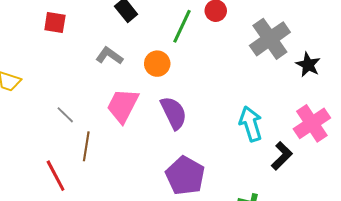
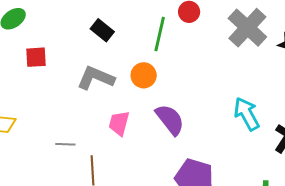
gray L-shape: (109, 56) -> (96, 78), size x1.4
pink trapezoid: (123, 106) -> (119, 123), size x0.7
gray line: (65, 115) -> (65, 144), turned -30

